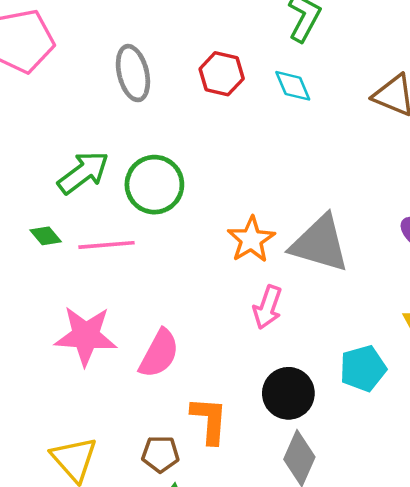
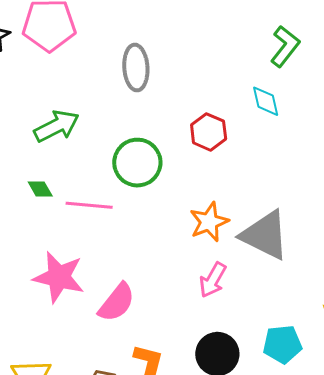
red hexagon: (222, 74) -> (209, 132), moved
green arrow: (83, 173) -> (57, 126), moved

